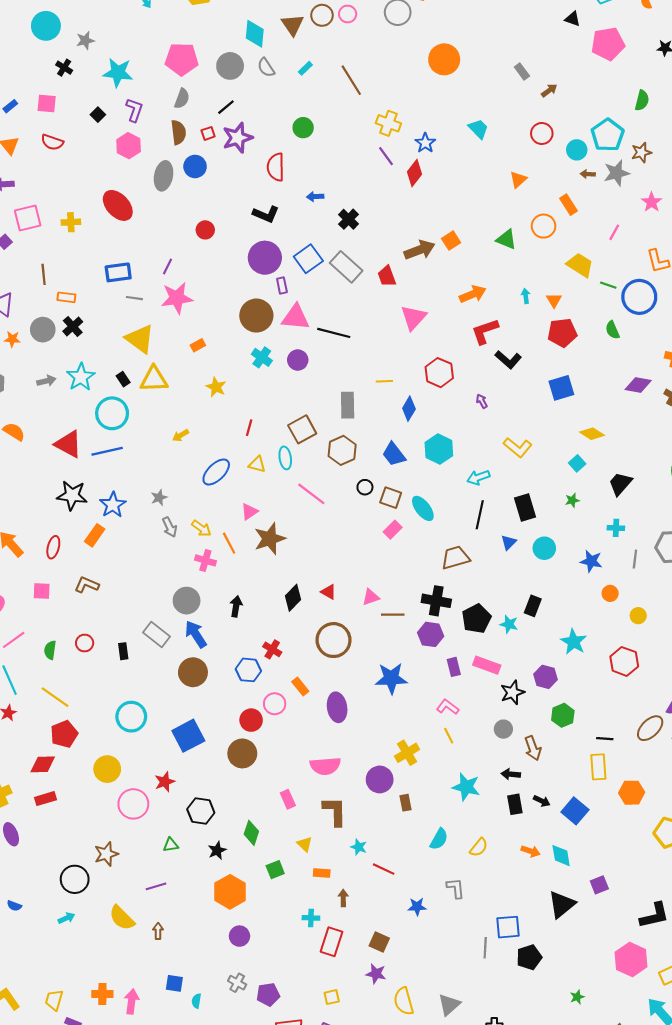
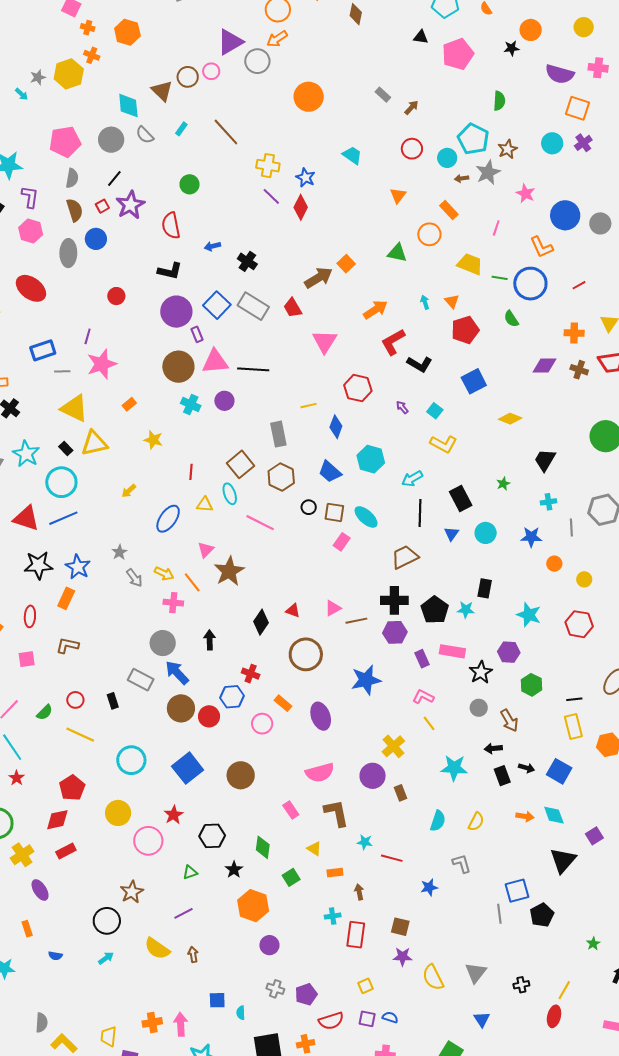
cyan square: (577, 463) -> (435, 411), moved
green semicircle: (50, 650) -> (45, 712), turned -132
yellow line: (55, 697) -> (80, 735), moved
red circle: (251, 720) -> (209, 716), moved

